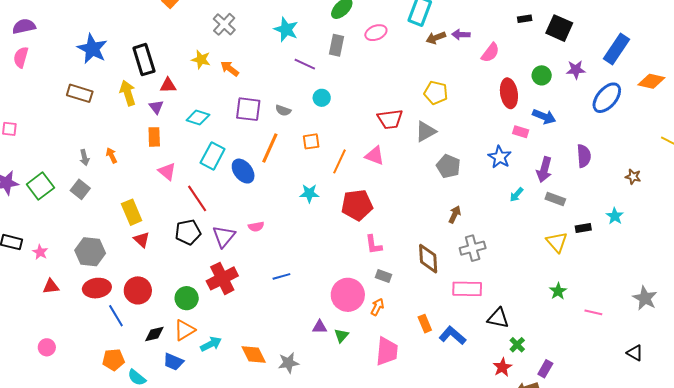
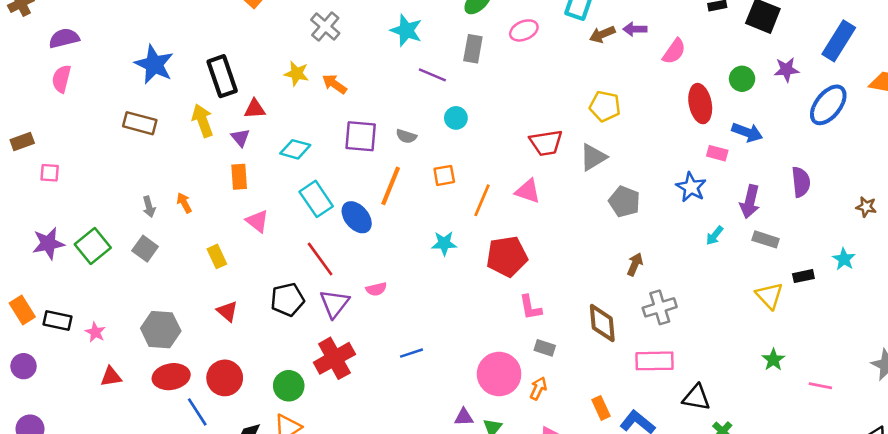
cyan rectangle: (213, 156) -> (316, 199), turned -60
red line: (197, 198) -> (320, 259), moved
yellow rectangle: (132, 212) -> (217, 256), moved, size x0.7

